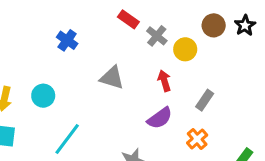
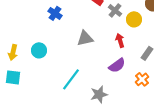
gray triangle: (112, 78) -> (85, 38), turned -30
cyan line: (67, 139) -> (71, 79), moved

